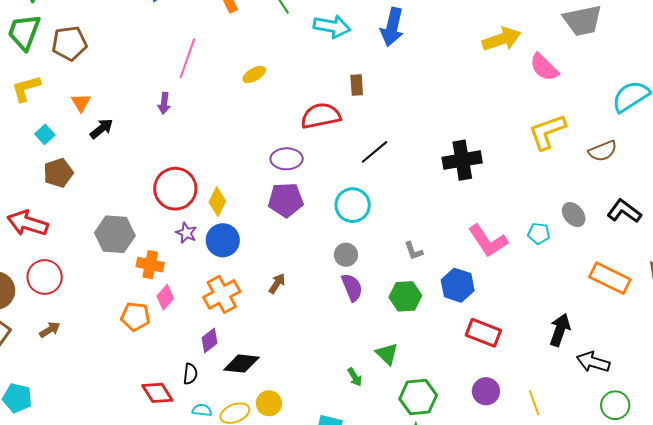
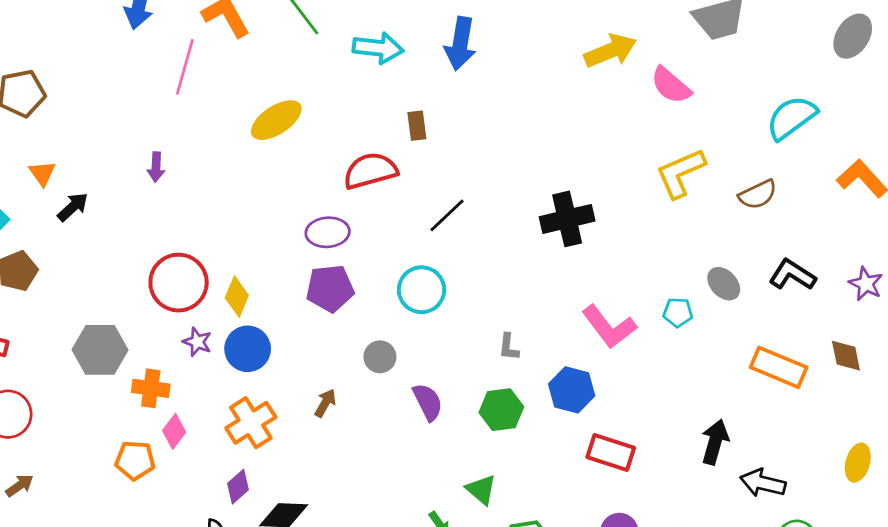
pink line: (187, 58) -> (185, 67), moved
yellow ellipse: (254, 74) -> (276, 120), size x1.6
gray L-shape: (414, 251) -> (509, 347), turned 30
gray circle: (346, 255) -> (380, 357), moved

